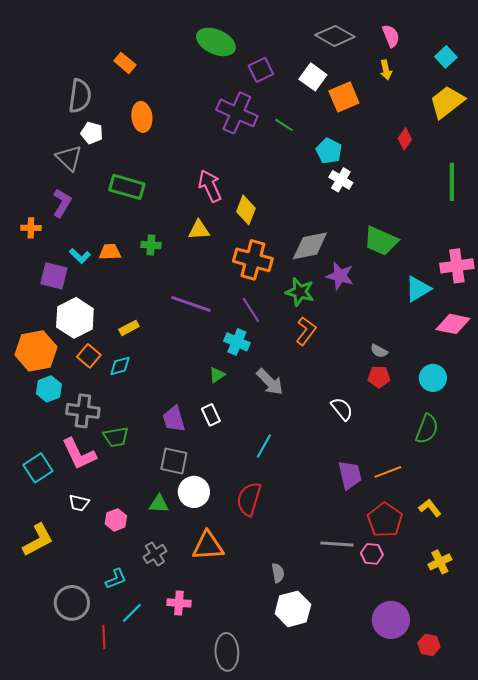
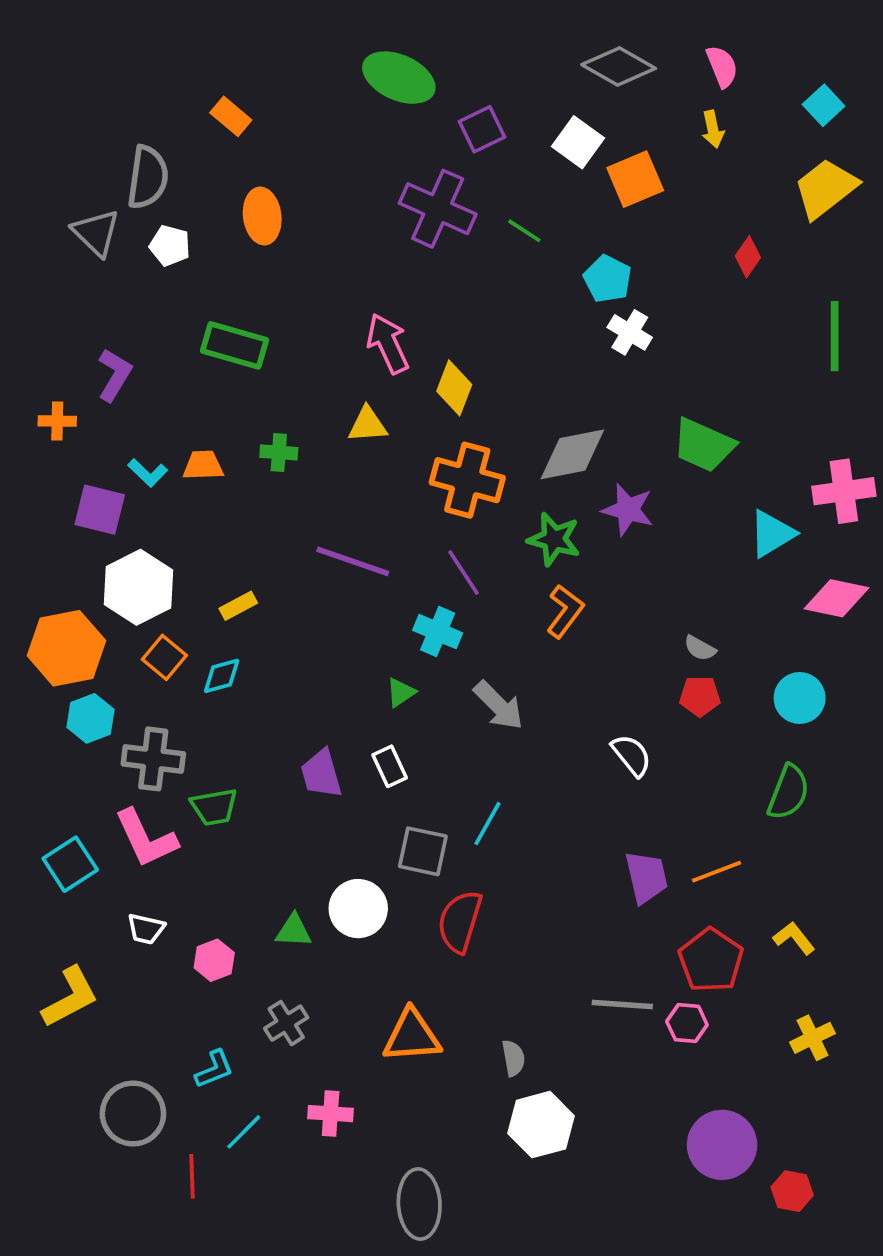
gray triangle: (69, 158) -> (96, 233), moved
gray square: (174, 461) -> (423, 851), moved
orange triangle: (208, 546) -> (412, 1036), moved

